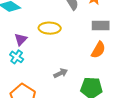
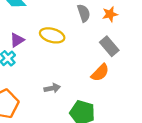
gray rectangle: (101, 25) -> (109, 46), turned 36

